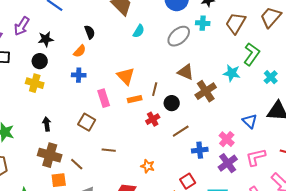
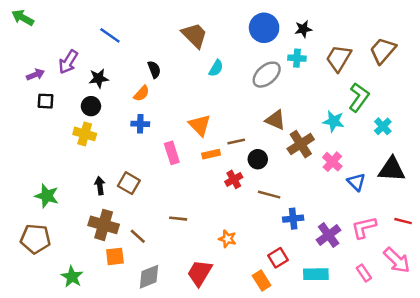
brown line: (155, 89) -> (236, 142), turned 64
brown square: (87, 122) -> (129, 183), moved
brown line: (181, 131) -> (269, 195), turned 48
pink cross: (227, 139) -> (332, 162), moved

